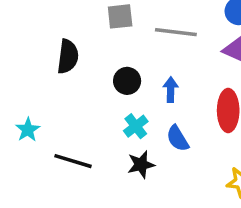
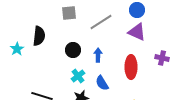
gray line: (176, 32) -> (101, 22), turned -40
cyan star: (28, 130) -> (17, 49), moved

